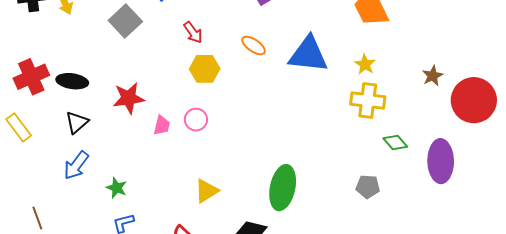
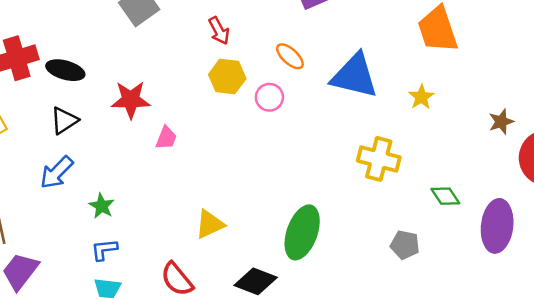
yellow cross: (368, 101) -> (379, 159), moved
pink circle: (196, 120) -> (269, 97), moved

